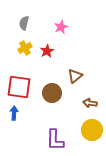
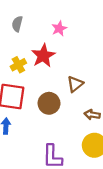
yellow cross: (25, 48) -> (18, 65), moved
red star: (47, 51) -> (43, 56), size x1.5

